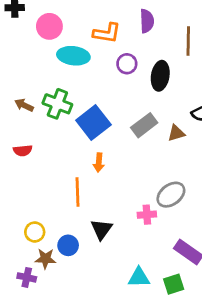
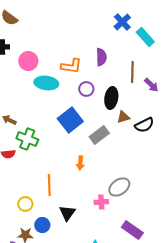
green cross: (57, 104) -> (27, 139), moved
blue square: (93, 123) -> (70, 120), moved
brown triangle: (176, 133) -> (123, 117), moved
orange arrow: (99, 163) -> (80, 163), moved
yellow circle: (35, 232) -> (25, 204), moved

